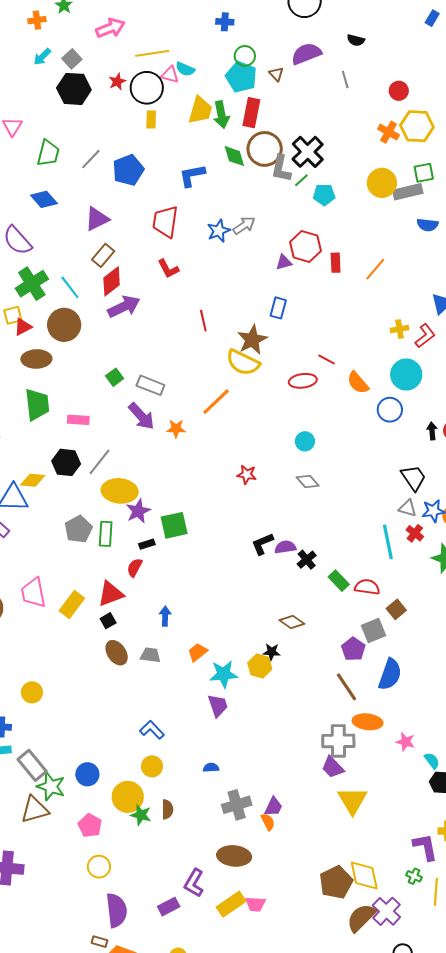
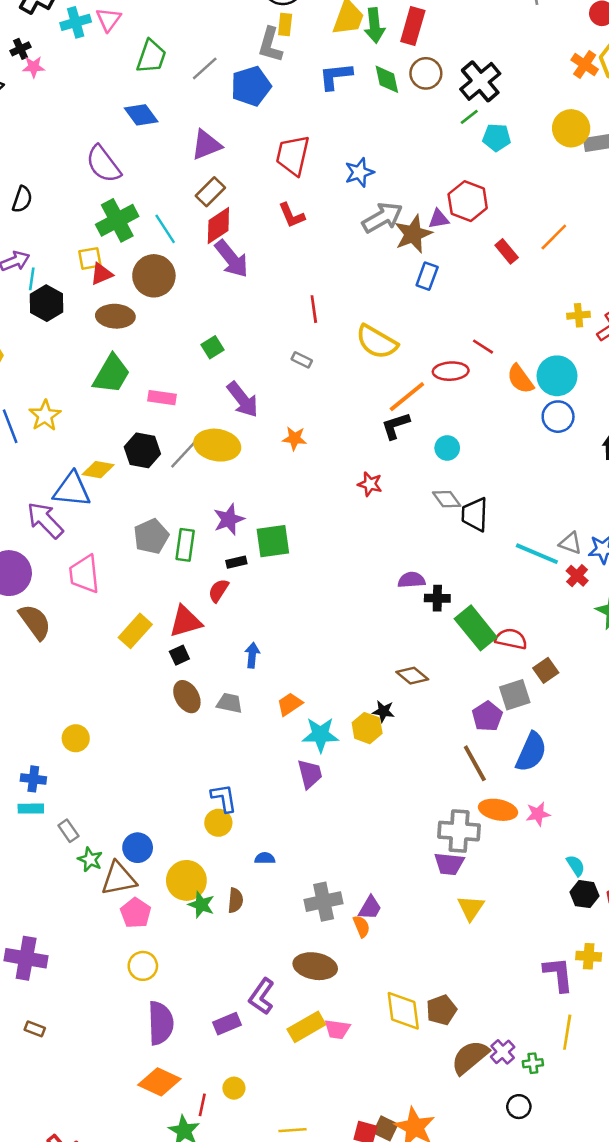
brown circle: (265, 149) -> (426, 73), size x0.7
gray L-shape: (281, 168) -> (270, 45), moved
blue L-shape: (192, 175) -> (336, 76), moved
gray arrow: (244, 225) -> (382, 218), moved, size x1.4
red rectangle: (336, 263) -> (507, 251), moved, turned -42
purple arrow: (124, 307) -> (232, 259), turned 72
red line: (203, 321) -> (314, 309), moved
brown star: (252, 340) -> (413, 234), moved
cyan circle: (406, 374) -> (557, 376), moved
gray rectangle: (150, 385) -> (302, 360), moved, size x0.6
orange line: (216, 402) -> (407, 397), moved
green trapezoid: (37, 404) -> (111, 374), turned 32
orange star: (176, 429) -> (294, 438), moved
black trapezoid: (414, 478) -> (475, 514), moved, turned -148
yellow ellipse: (120, 491) -> (217, 445), moved
cyan line: (388, 542) -> (537, 554), moved, turned -60
black L-shape: (262, 544) -> (395, 426), moved
black cross: (307, 560) -> (437, 598), turned 36
green rectangle: (339, 581) -> (476, 628), size x1.6
pink trapezoid: (33, 593) -> (84, 574), moved
blue L-shape: (152, 730) -> (224, 798), turned 30
pink star: (405, 742) -> (538, 814), moved, turned -30
gray rectangle: (32, 765) -> (68, 831), size x0.6
yellow circle: (152, 766) -> (218, 823), moved
purple trapezoid: (333, 767) -> (449, 864), turned -45
blue semicircle: (211, 768) -> (265, 858), moved
green star: (51, 787) -> (90, 859), size x0.7
yellow triangle: (352, 800) -> (471, 908), size x0.7
brown triangle: (35, 810) -> (119, 879), moved
yellow diamond: (364, 876) -> (403, 1011), moved
green cross: (414, 876) -> (533, 1063), moved, turned -35
brown pentagon: (336, 882) -> (441, 1010), size x0.7
purple cross: (386, 911) -> (503, 1052), size x0.7
brown rectangle: (99, 942) -> (35, 1029), moved

